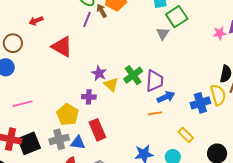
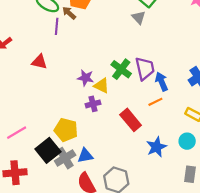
red triangle: (62, 47) -> (39, 62), size x0.7
purple cross: (89, 97) -> (93, 104), moved
blue arrow: (166, 97) -> (162, 82), turned -72
red rectangle: (97, 130) -> (131, 120), moved
black square: (29, 143) -> (48, 150), moved

